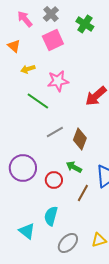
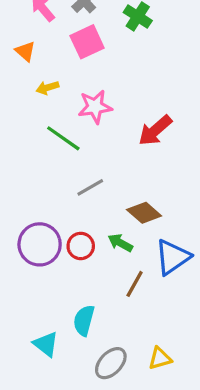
brown diamond: (80, 139) -> (144, 213), moved, turned -70
red circle: (54, 180) -> (81, 246), moved

